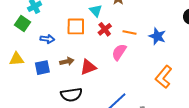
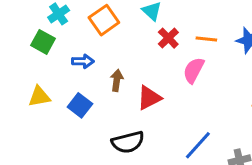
orange square: (76, 26) -> (104, 20), moved, turned -30
brown arrow: (67, 61) -> (117, 80), moved, turned -64
blue square: (42, 68) -> (80, 105), turned -35

